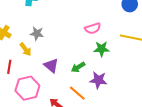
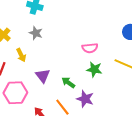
gray star: (37, 33) -> (36, 33), moved
green arrow: (78, 67) -> (68, 83), turned 56

